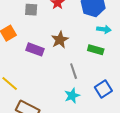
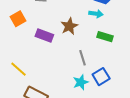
cyan arrow: (104, 29) -> (96, 14), moved
blue square: (103, 89) -> (101, 77), moved

